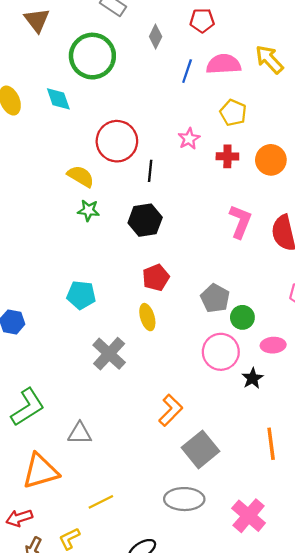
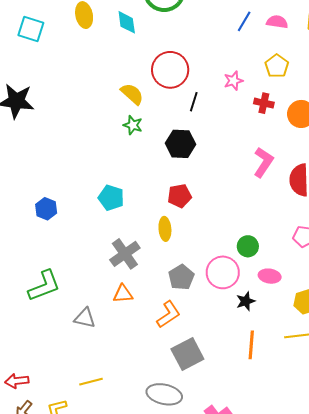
pink semicircle: (224, 64) -> (277, 22), size x0.7
gray pentagon: (215, 298) -> (181, 277), moved
orange line: (271, 444) -> (251, 345), moved
orange triangle: (40, 471) -> (123, 294), moved, size x0.6

